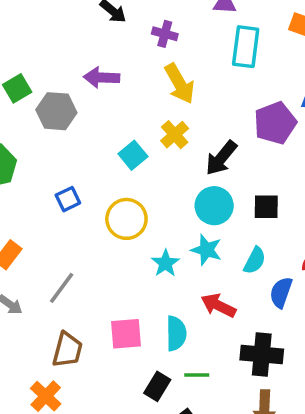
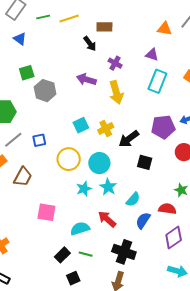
purple arrow: (101, 77) -> (86, 79), moved
yellow cross: (175, 135) -> (106, 129), moved
cyan circle: (214, 206) -> (99, 163), moved
black square: (266, 207) -> (145, 162), moved
gray line: (62, 288) -> (13, 140), moved
cyan semicircle: (176, 333) -> (80, 229), turned -120
pink square: (126, 334) -> (46, 212), moved
brown trapezoid: (67, 350) -> (23, 177), moved

